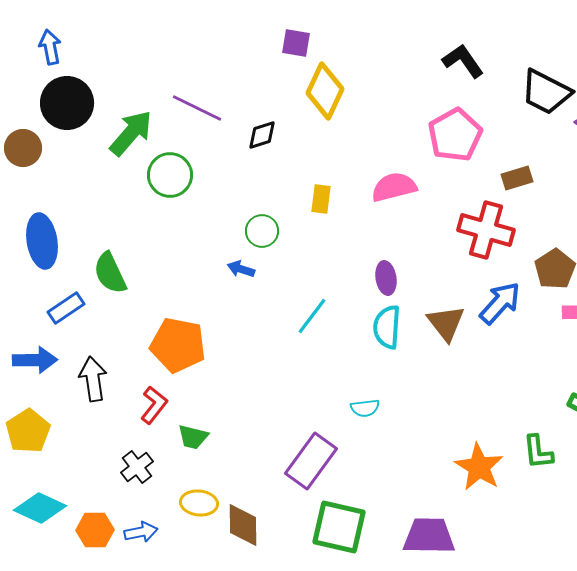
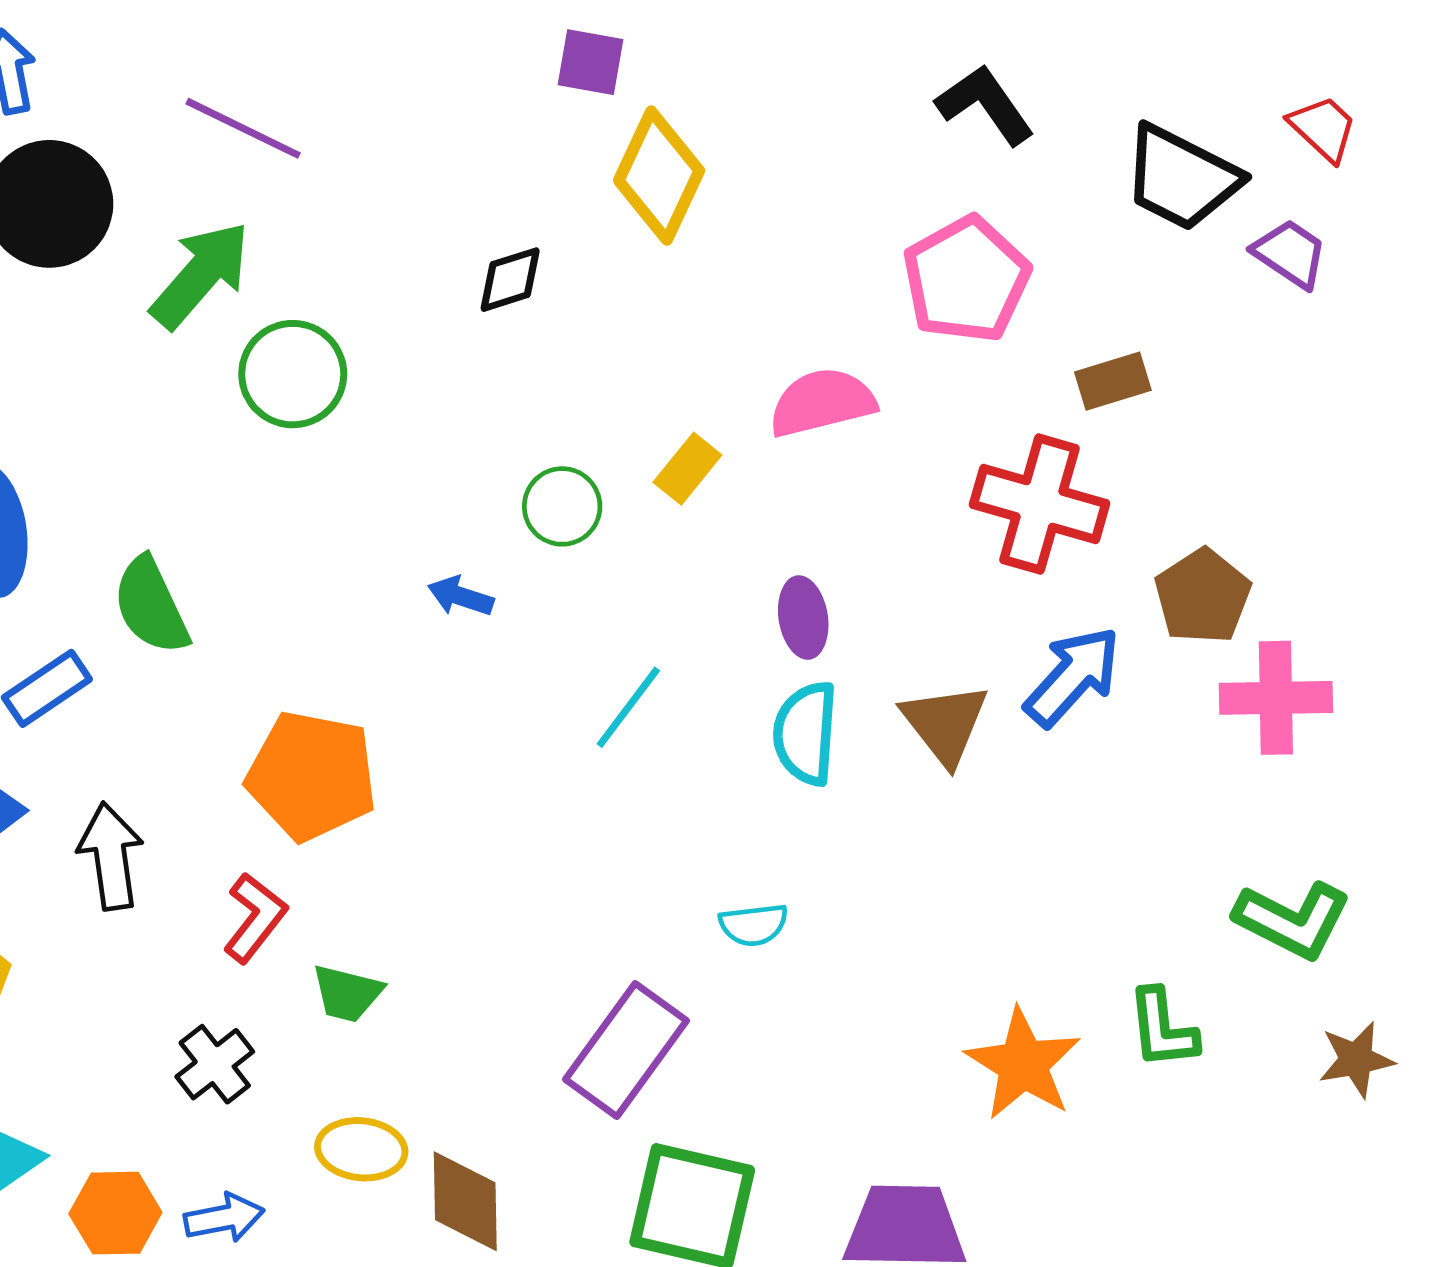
purple line: (197, 108) -> (243, 128), moved
yellow rectangle: (321, 199) -> (687, 469), moved, turned 32
green circle: (262, 231) -> (562, 506), moved

